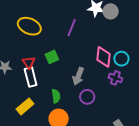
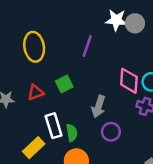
yellow ellipse: (29, 26) -> (34, 47), turned 60
red triangle: (29, 63) -> (36, 92), turned 48
white rectangle: (31, 77) -> (54, 126), moved

